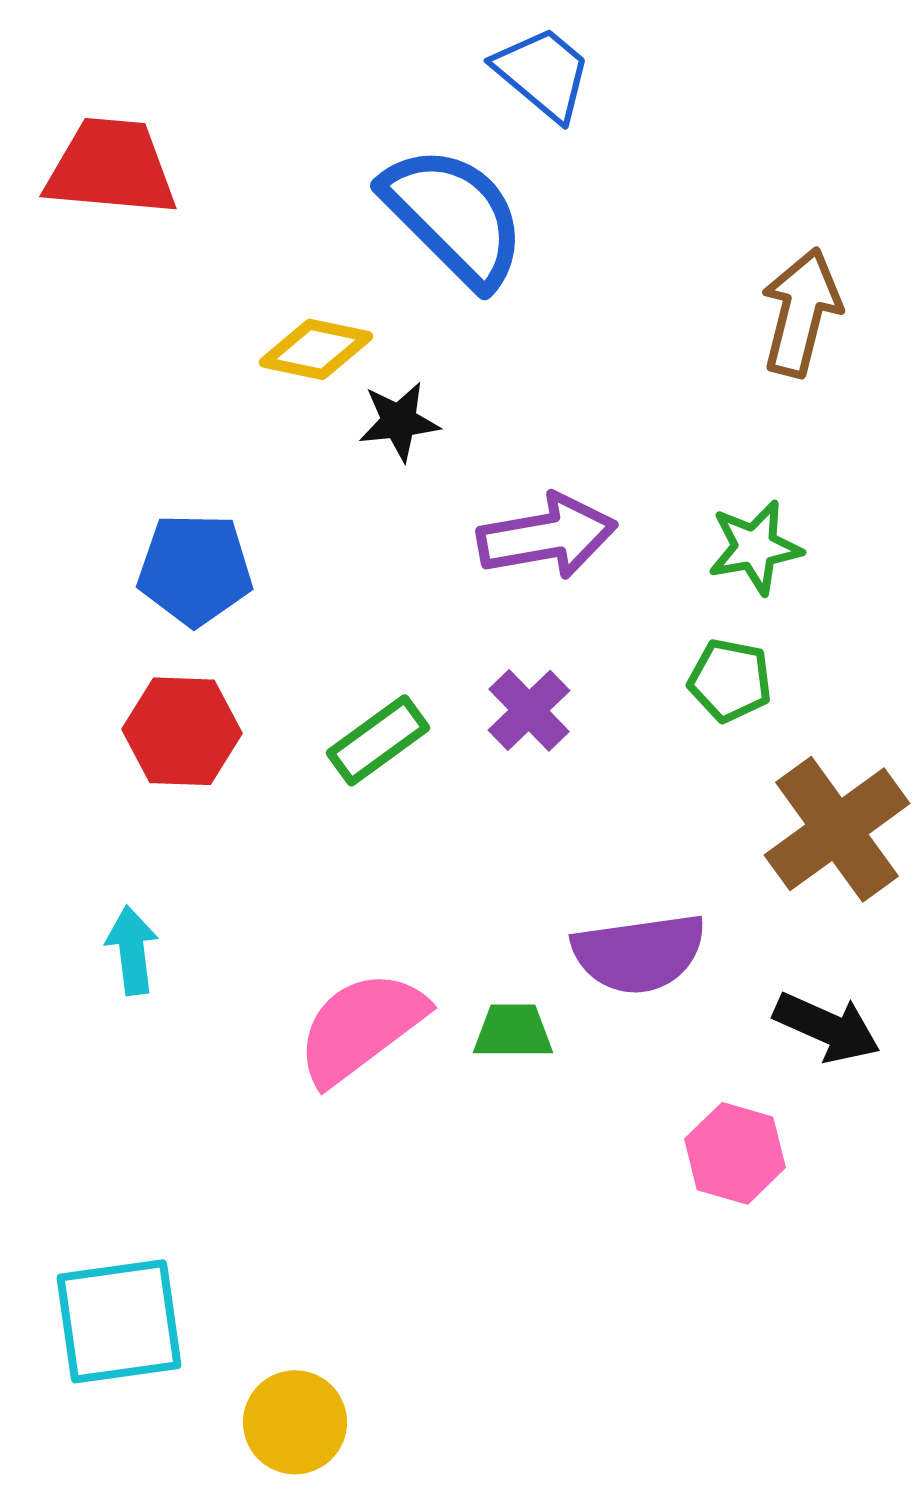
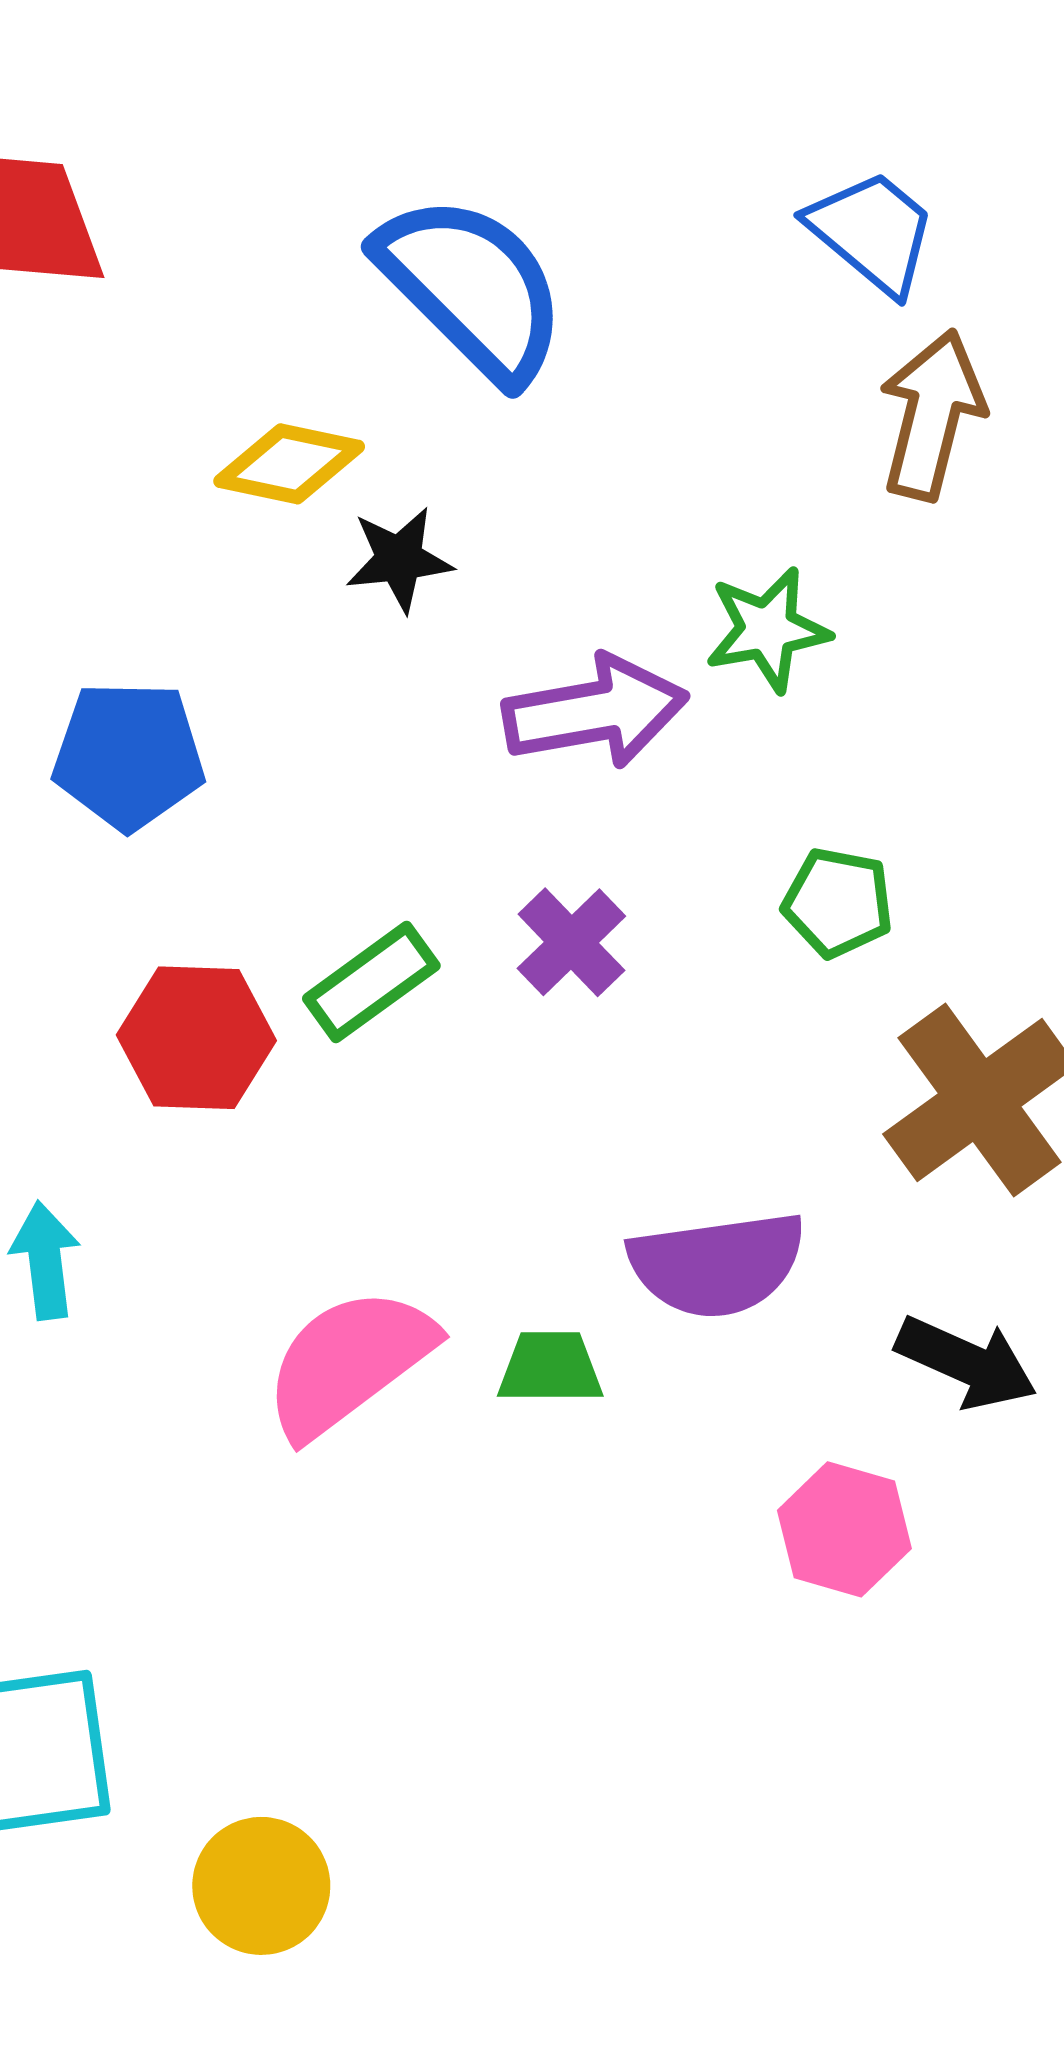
blue trapezoid: (543, 73) -> (872, 232), moved
green star: (755, 547) -> (768, 630), moved
red hexagon: (182, 731) -> (196, 1038), moved

